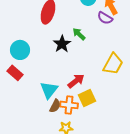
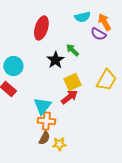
yellow square: (87, 98) -> (72, 82), moved
orange cross: (69, 105) -> (46, 121), moved
brown semicircle: (55, 106) -> (44, 138), moved

